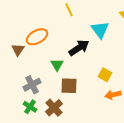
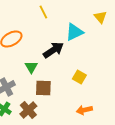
cyan triangle: (100, 30) -> (74, 32), turned 42
orange arrow: (113, 95) -> (84, 110), moved

